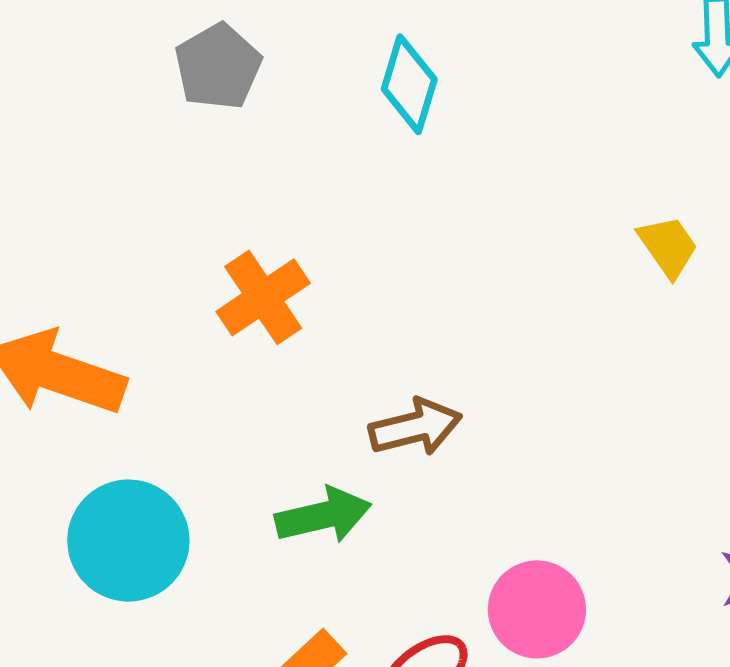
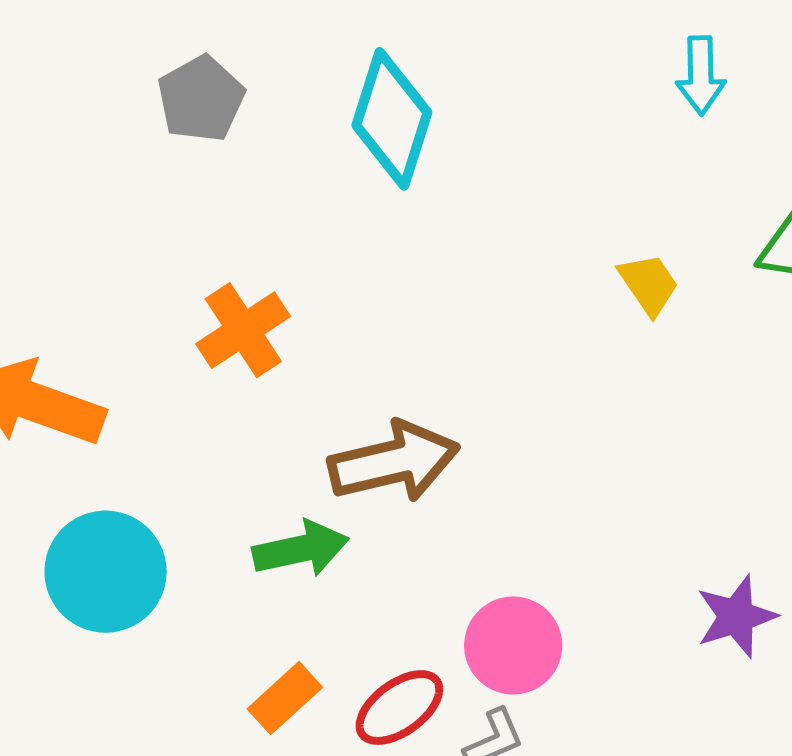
cyan diamond: (409, 84) -> (392, 119), size x1.4
brown arrow: (415, 427) -> (394, 462), size x1.4

